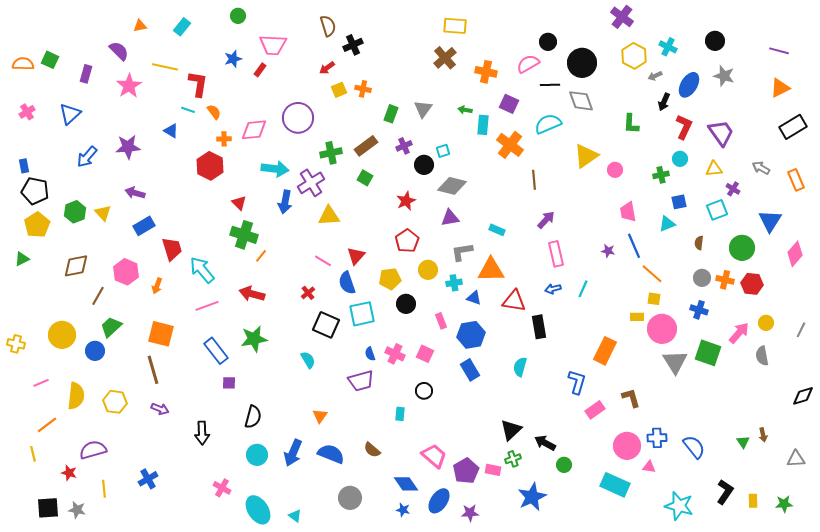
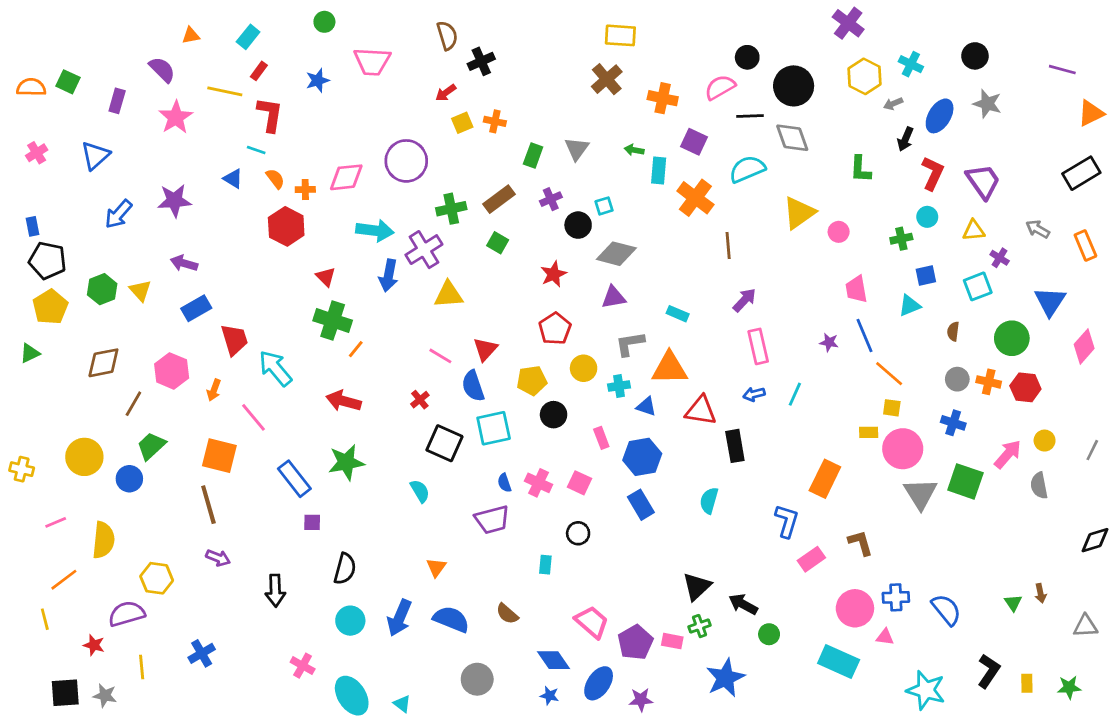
red rectangle: (260, 70) -> (259, 71), moved
orange triangle: (780, 88) -> (1091, 113), moved
orange semicircle: (214, 112) -> (275, 179), moved
pink line: (207, 306) -> (253, 417), moved, turned 70
yellow hexagon: (115, 402) -> (157, 578), moved

